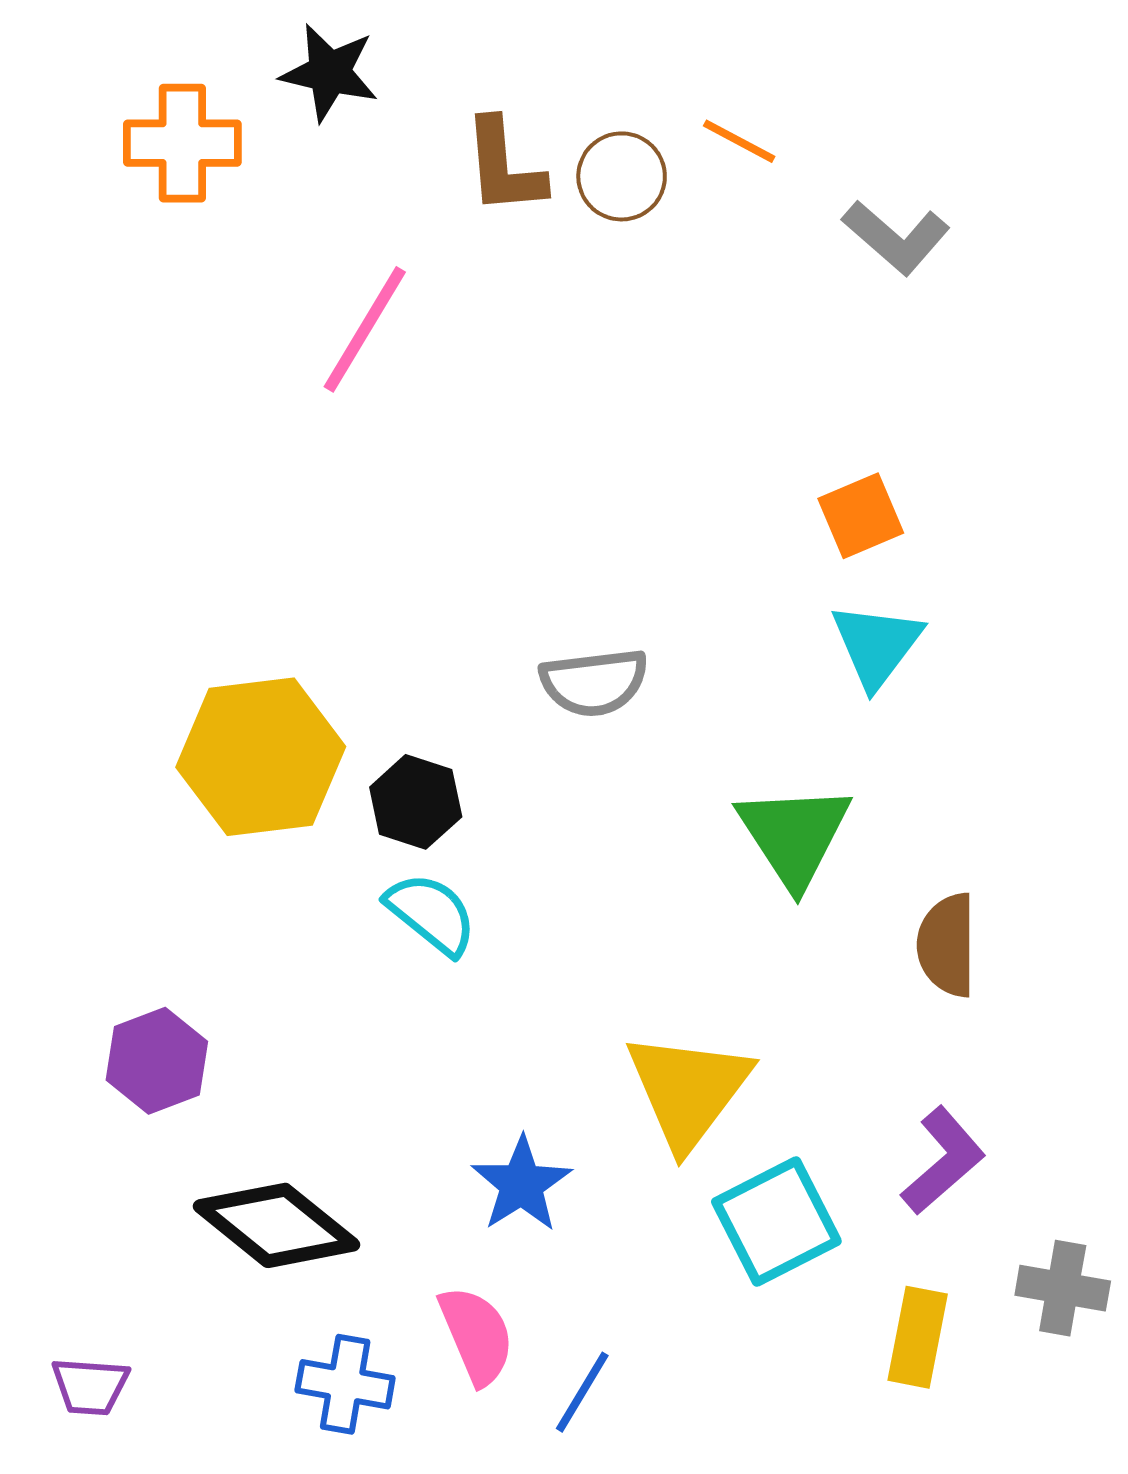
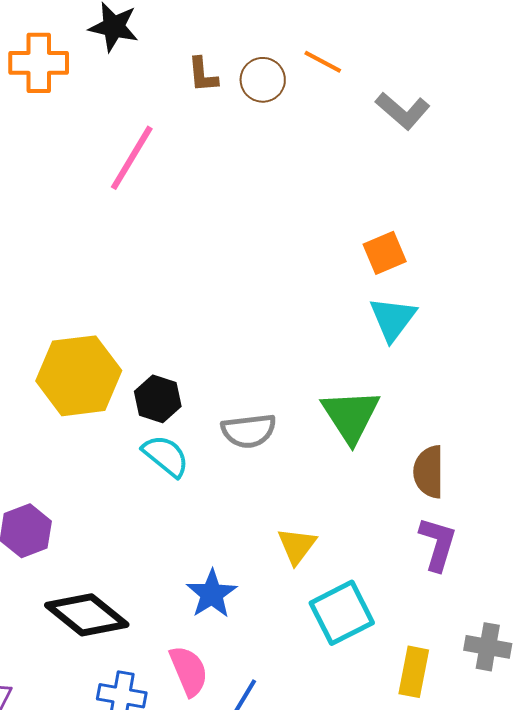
brown L-shape: (504, 167) -> (203, 75), size x0.7
gray semicircle: (594, 682) -> (249, 431), moved
yellow triangle: (688, 1090) -> (297, 546), size x0.6
purple L-shape: (943, 1161) -> (438, 544), moved, turned -32

